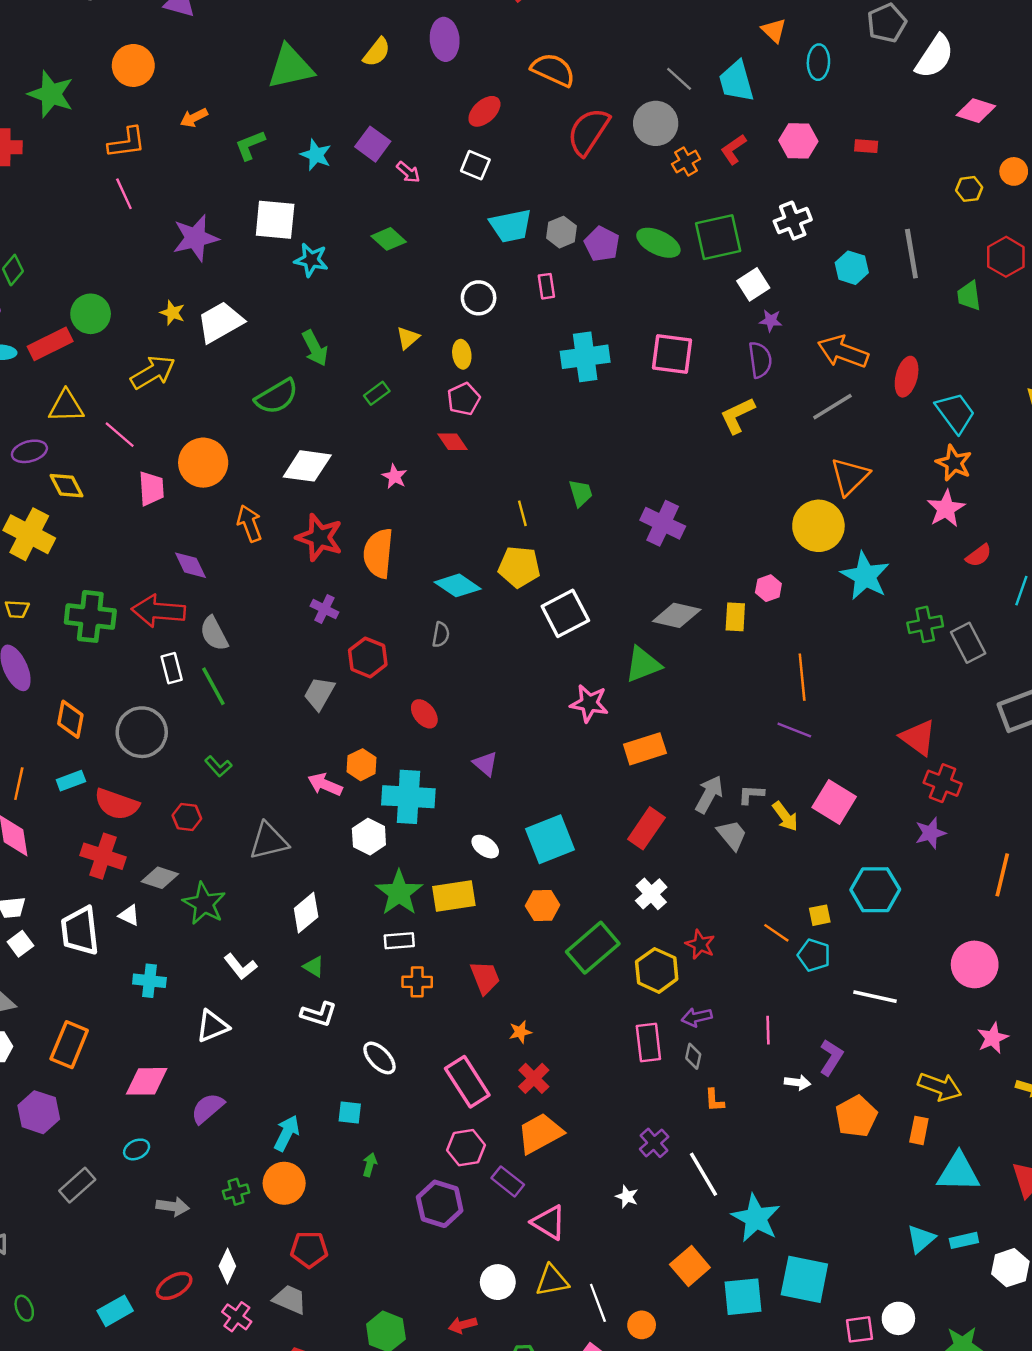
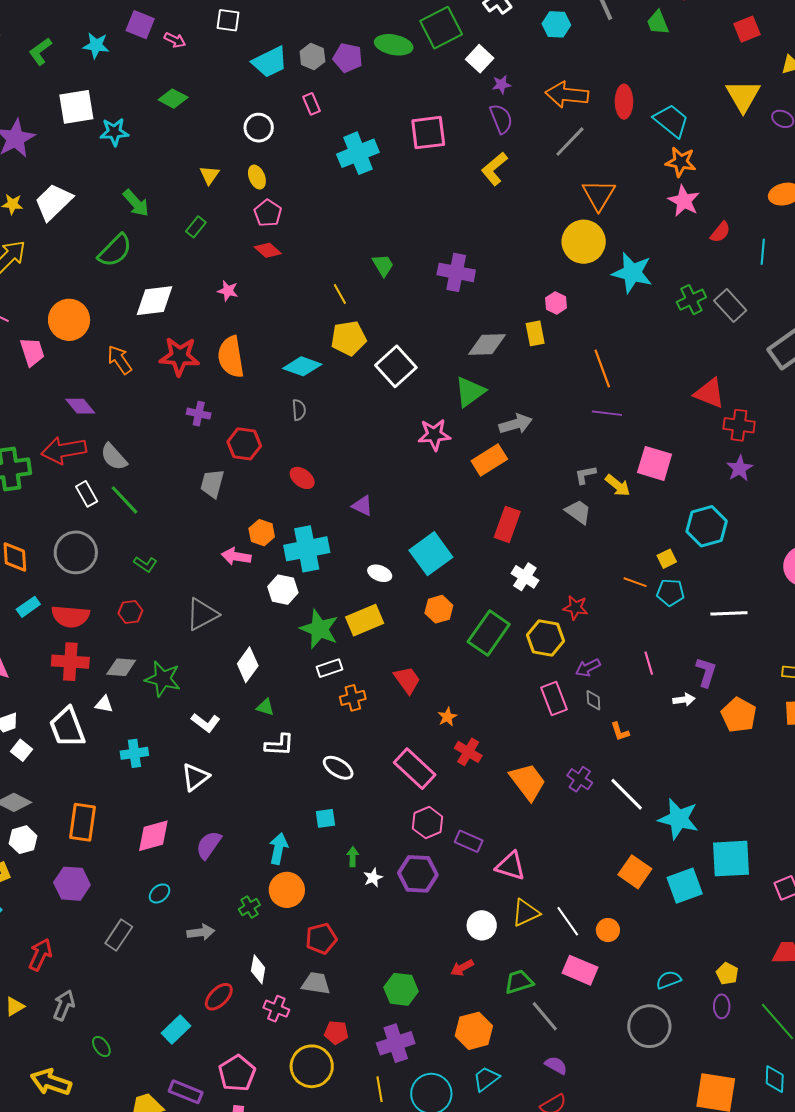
gray arrow: (709, 794) -> (516, 424), moved, turned 60
orange trapezoid: (540, 1133) -> (528, 782), moved, turned 96
white star: (627, 1197) -> (373, 878), moved, turned -30

